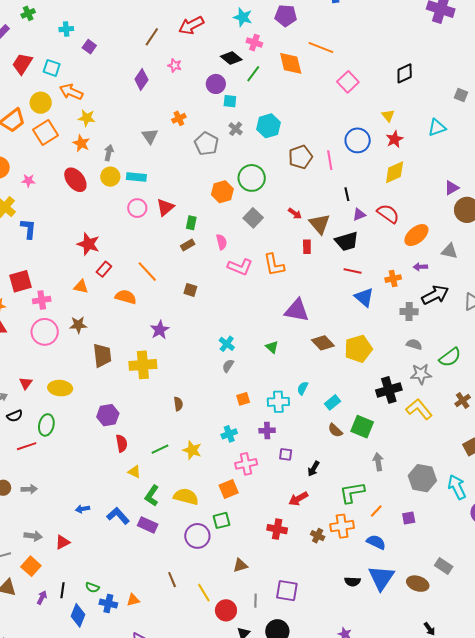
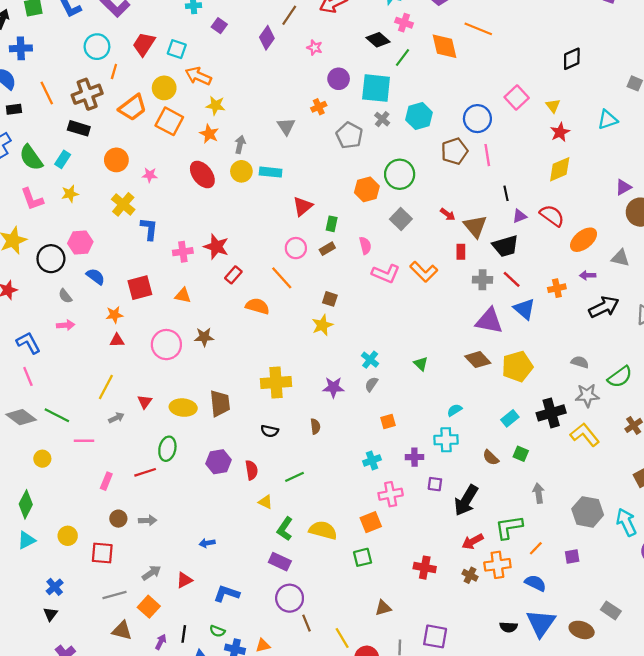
purple diamond: (141, 80) -> (267, 38), moved
pink square: (348, 82) -> (517, 97), moved
purple circle: (216, 84) -> (339, 79), moved
cyan square: (230, 101) -> (376, 88), size x2.0
orange square: (45, 132) -> (169, 121), turned -30
blue circle: (358, 140) -> (477, 119), moved
pink circle: (137, 208) -> (296, 248), moved
orange L-shape: (274, 265) -> (424, 272), turned -35
red line: (353, 271) -> (512, 279), turned 30
orange triangle: (81, 287) -> (183, 295), moved
pink cross: (42, 300) -> (183, 252), moved
purple triangle: (297, 310) -> (489, 321), moved
gray cross: (409, 312) -> (483, 280), moved
purple star: (160, 330) -> (333, 387), moved, turned 30
brown trapezoid: (102, 355) -> (220, 403), moved
cyan semicircle: (303, 388) -> (455, 410), turned 32
cyan cross: (278, 402) -> (446, 440), moved
cyan rectangle: (333, 402) -> (510, 418), moved
purple hexagon: (108, 415) -> (219, 462), moved
black semicircle: (15, 416) -> (270, 431), moved, turned 35
green square: (362, 427) -> (521, 454), size x0.6
yellow star: (192, 450) -> (322, 325), moved, turned 30
black arrow: (314, 469) -> (466, 500), size x1.8
red arrow: (298, 499) -> (473, 541), moved
blue L-shape: (118, 516) -> (227, 594), moved, turned -30
gray arrow: (33, 536) -> (151, 573), turned -42
purple circle: (197, 536) -> (290, 598), moved

